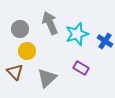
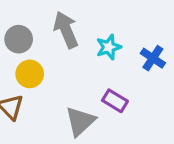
cyan star: (77, 34) -> (109, 47), size x0.7
gray triangle: (47, 78) -> (80, 121), moved

